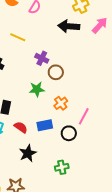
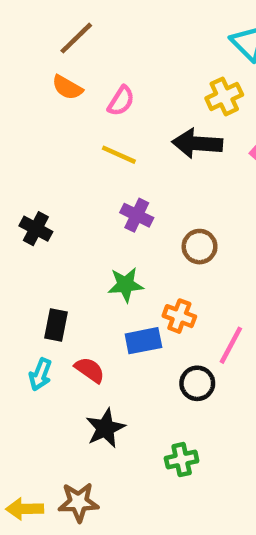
yellow line: (18, 37) -> (119, 155), moved
brown circle: (56, 72) -> (200, 247), moved
orange cross: (61, 103) -> (179, 316), turned -32
blue rectangle: (45, 125) -> (143, 341), moved

